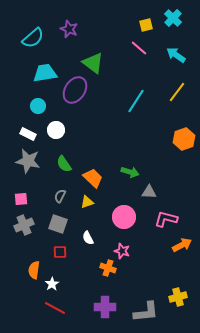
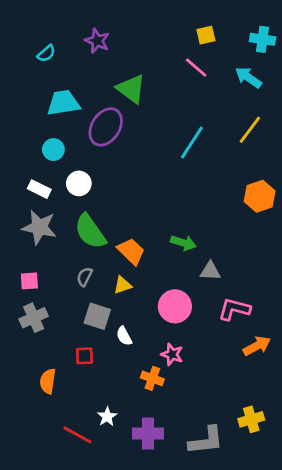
cyan cross: (173, 18) -> (263, 39), moved, turned -36
cyan semicircle: (33, 38) -> (46, 53), size x0.6
green semicircle: (64, 164) -> (90, 231), size x1.5
gray square: (58, 224) -> (97, 316), moved
white star: (52, 284) -> (107, 417), moved

